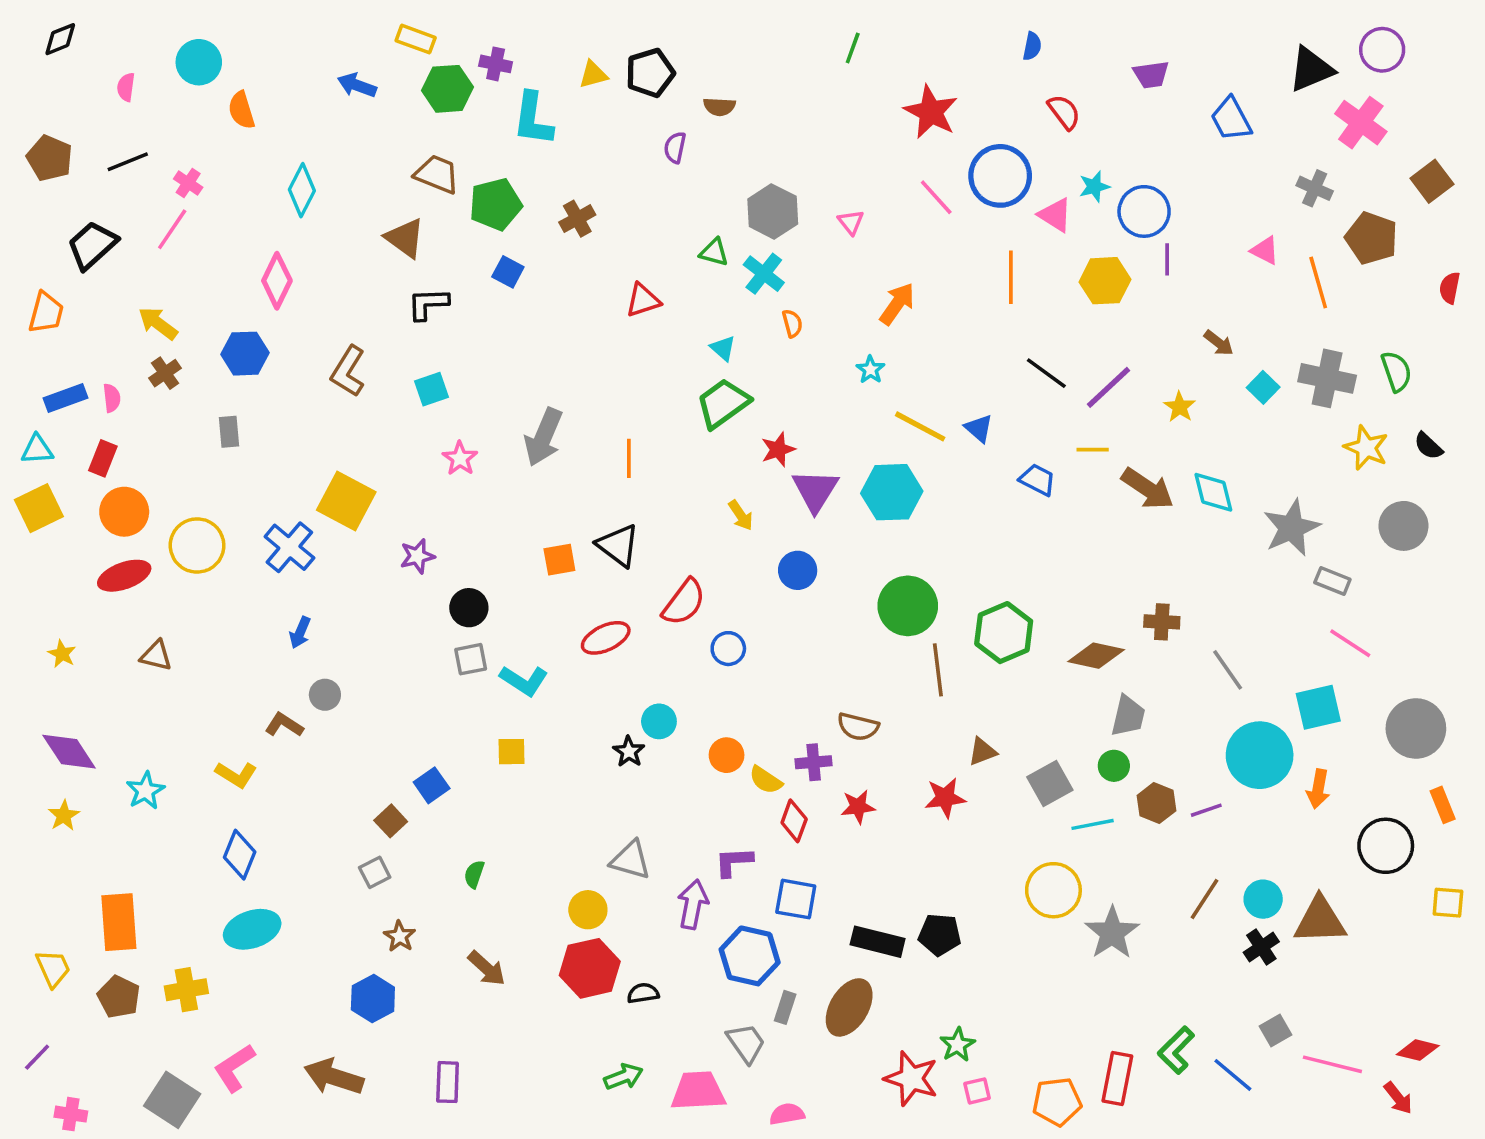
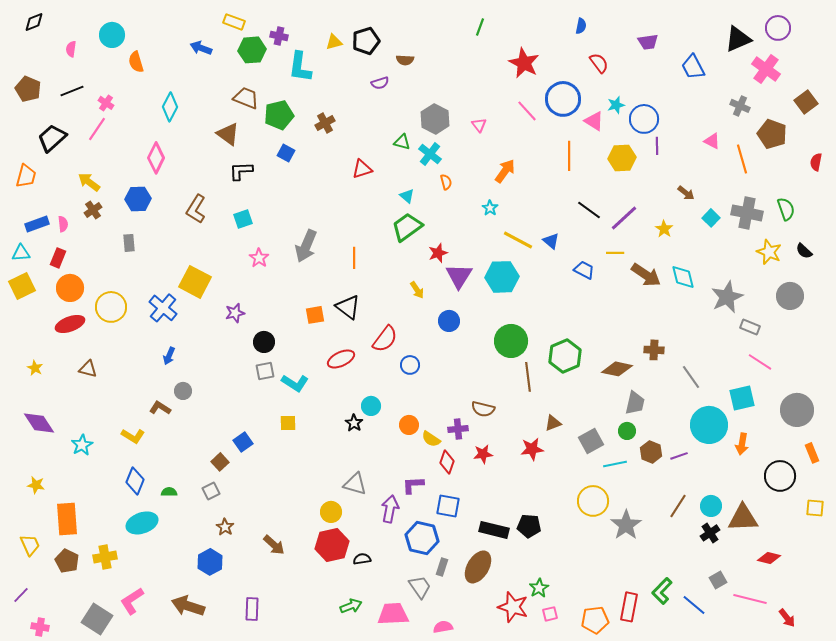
purple semicircle: (675, 147) -> (380, 83), turned -120
yellow star: (64, 816) -> (36, 485), moved, turned -30
green semicircle: (474, 874) -> (169, 492), moved, turned 70
red diamond: (1418, 1050) -> (769, 558), moved

